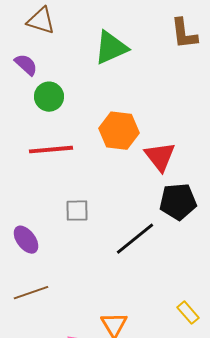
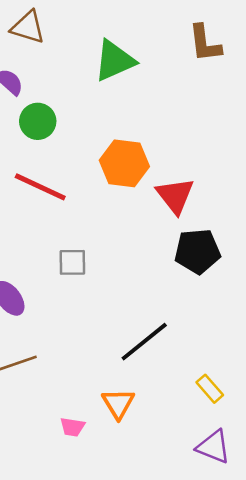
red line: (51, 150) -> (40, 187), turned 30
black line: (135, 239) -> (144, 342), moved

